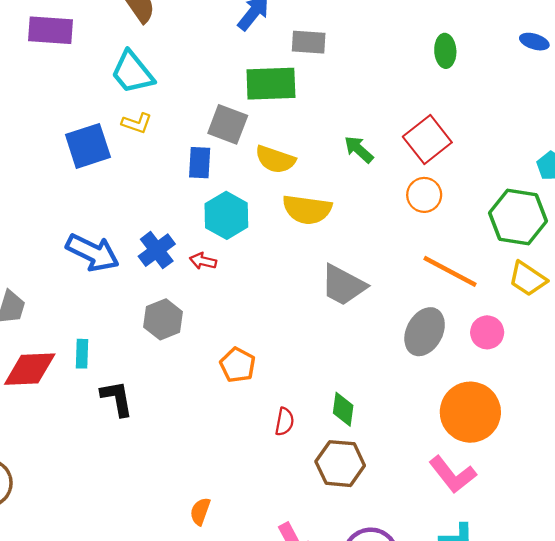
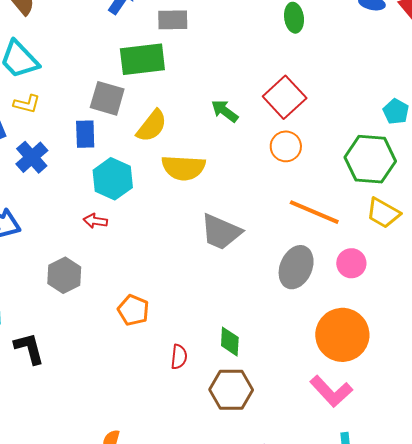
yellow semicircle: (275, 159) -> (152, 126), turned -66
blue cross: (157, 250) -> (32, 157), moved

